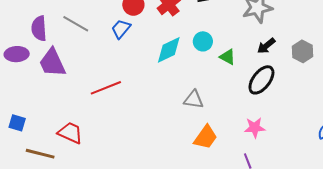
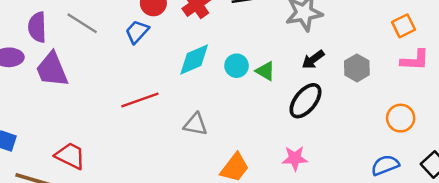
cyan circle: (203, 41) -> (237, 66), moved
red line: (106, 88) -> (140, 100), moved
gray triangle: (194, 100) -> (195, 124), moved

